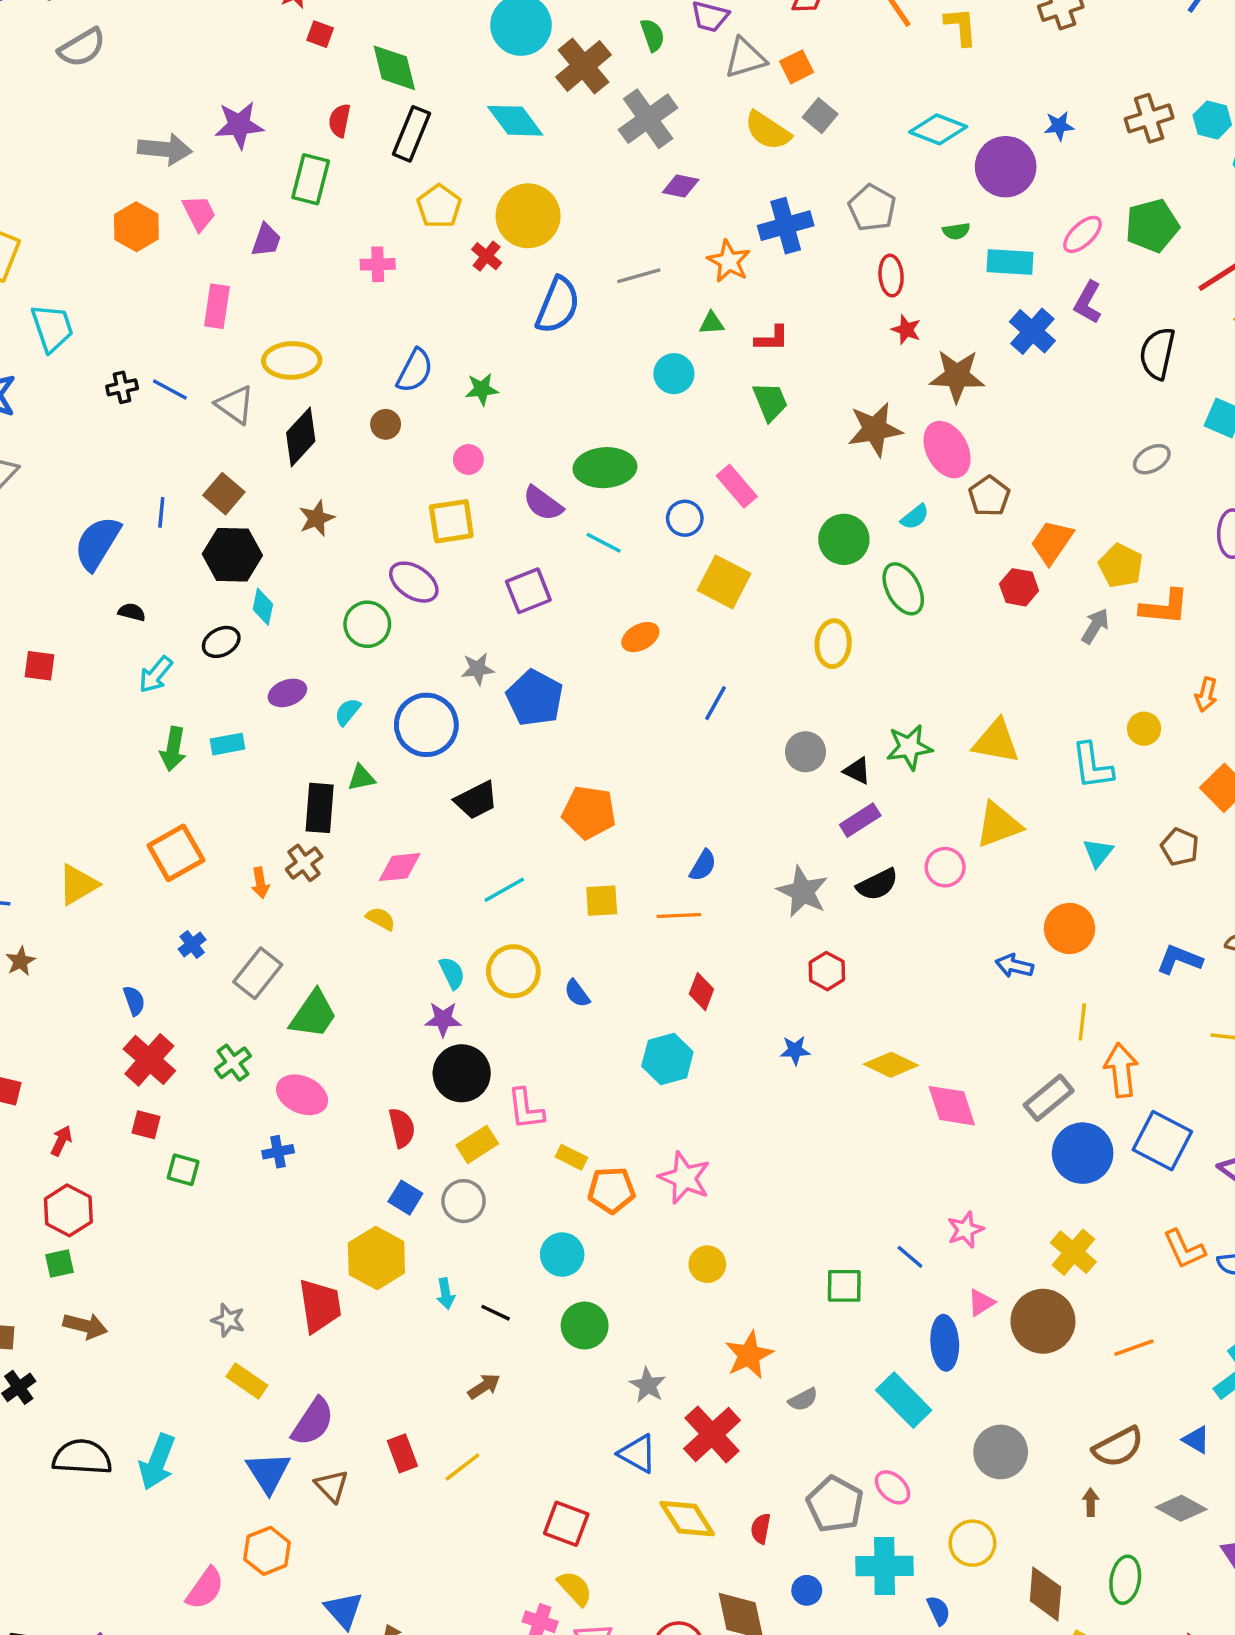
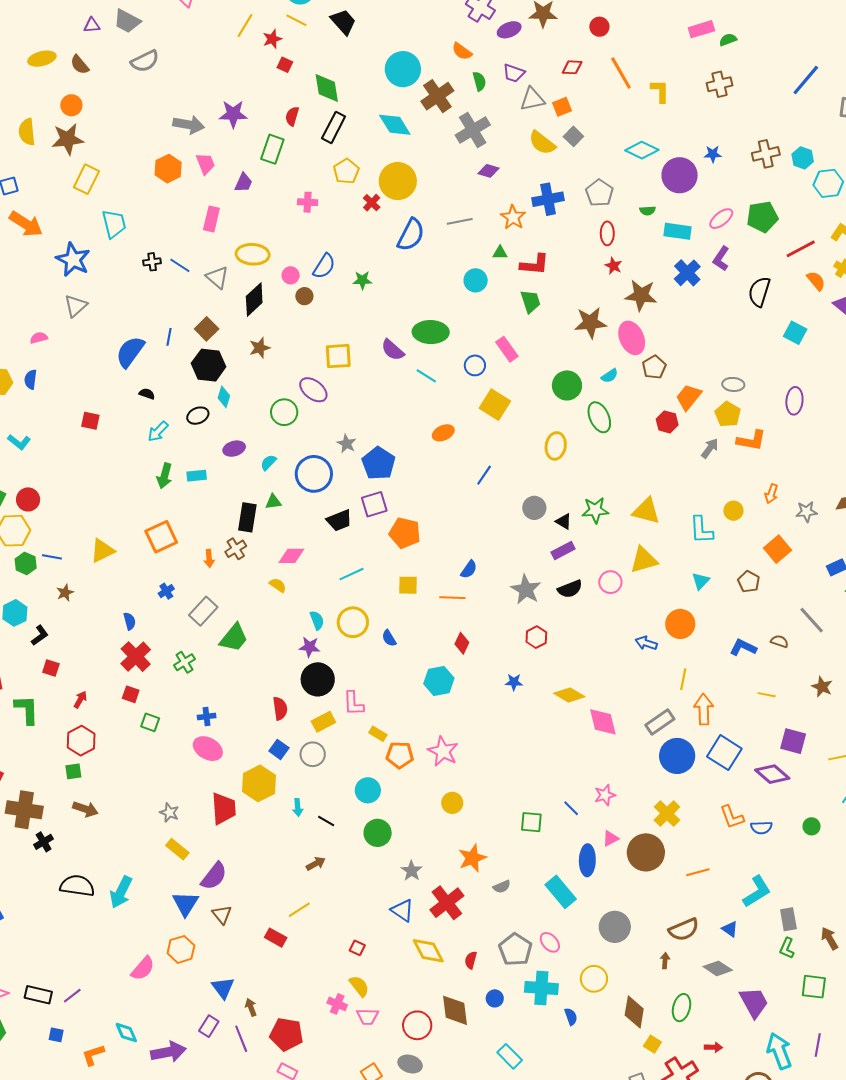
red L-shape: (772, 339) -> (534, 265), size x1.4
gray ellipse: (1152, 459) -> (733, 384), moved, turned 30
pink circle: (468, 460) -> (291, 275), moved
purple square: (528, 591) -> (374, 504), moved
gray star: (478, 669) -> (347, 444), turned 30
pink ellipse: (302, 1095) -> (208, 749), moved
red rectangle: (402, 1453) -> (276, 938), moved, turned -45
red square: (566, 1524) -> (357, 948), size x0.6

